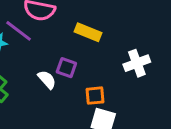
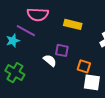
orange square: (95, 96) -> (84, 66), turned 32

